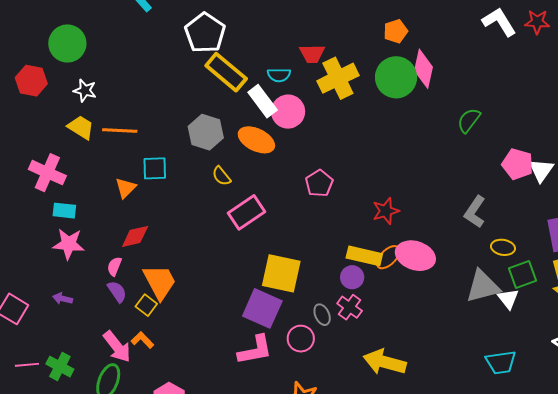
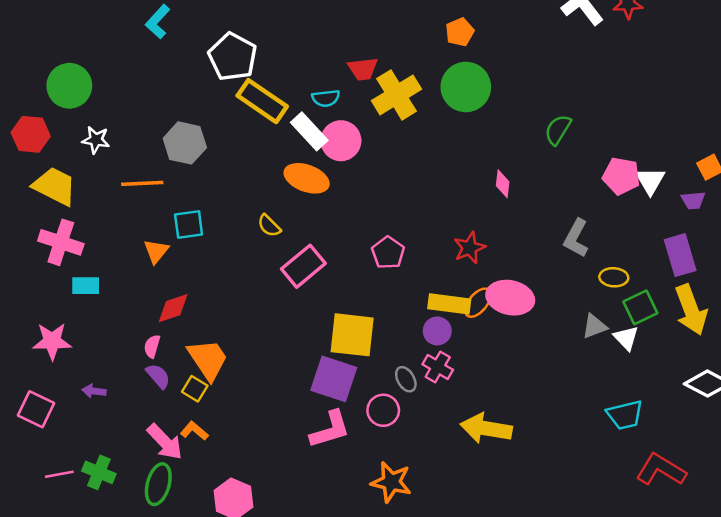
pink diamond: (424, 69) -> (503, 184), moved, size x0.6
yellow trapezoid: (81, 127) -> (55, 186), moved, size x1.4
gray hexagon: (206, 132) -> (185, 143), moved
pink pentagon: (319, 183) -> (388, 253), moved
pink star: (69, 244) -> (52, 341), moved
gray triangle: (483, 286) -> (594, 326), size x0.6

